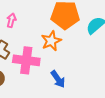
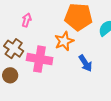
blue arrow: (58, 79) -> (85, 63), moved

